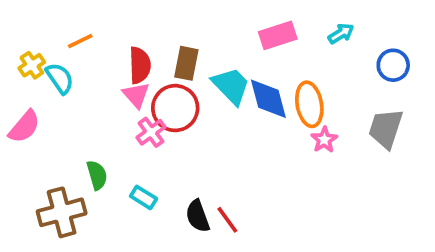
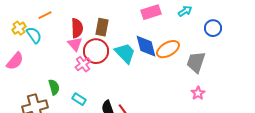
cyan trapezoid: (231, 86) -> (125, 53), moved
orange ellipse: (309, 104) -> (168, 49), turned 70
gray trapezoid: (386, 129) -> (196, 62), moved
pink star: (324, 140) -> (198, 93), moved

